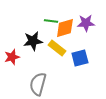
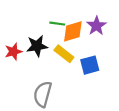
purple star: (86, 23) -> (96, 26), turned -30
red star: (12, 57) -> (13, 52), moved

